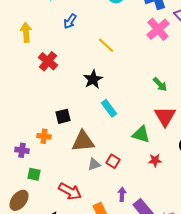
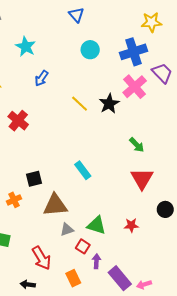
black star: (93, 79) -> (109, 104), moved
green triangle: (141, 134) -> (96, 225), moved
orange cross: (44, 136) -> (14, 200), turned -32
red square: (113, 161) -> (83, 246), moved
red arrow: (70, 191) -> (41, 258), turned 30

